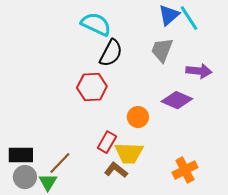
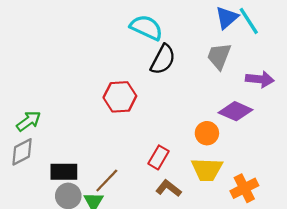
red hexagon: (92, 87) -> (120, 97), moved
orange circle: (138, 117) -> (207, 133), moved
yellow trapezoid: (129, 153) -> (207, 170), moved

